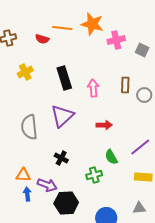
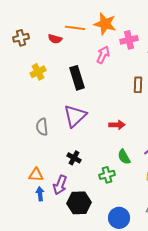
pink arrow: (93, 88) -> (103, 55), moved, turned 30
gray semicircle: (29, 127) -> (42, 127), size x0.7
purple arrow: (47, 185) -> (60, 185), turned 90

